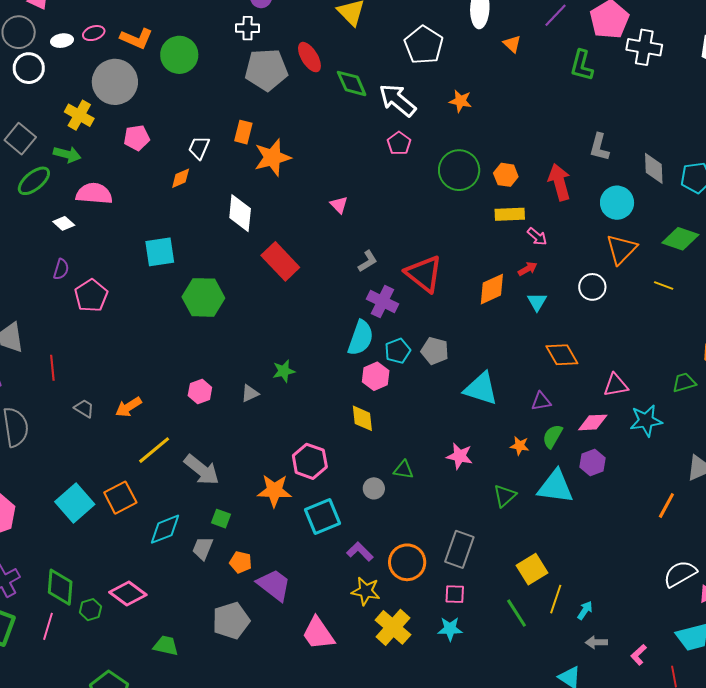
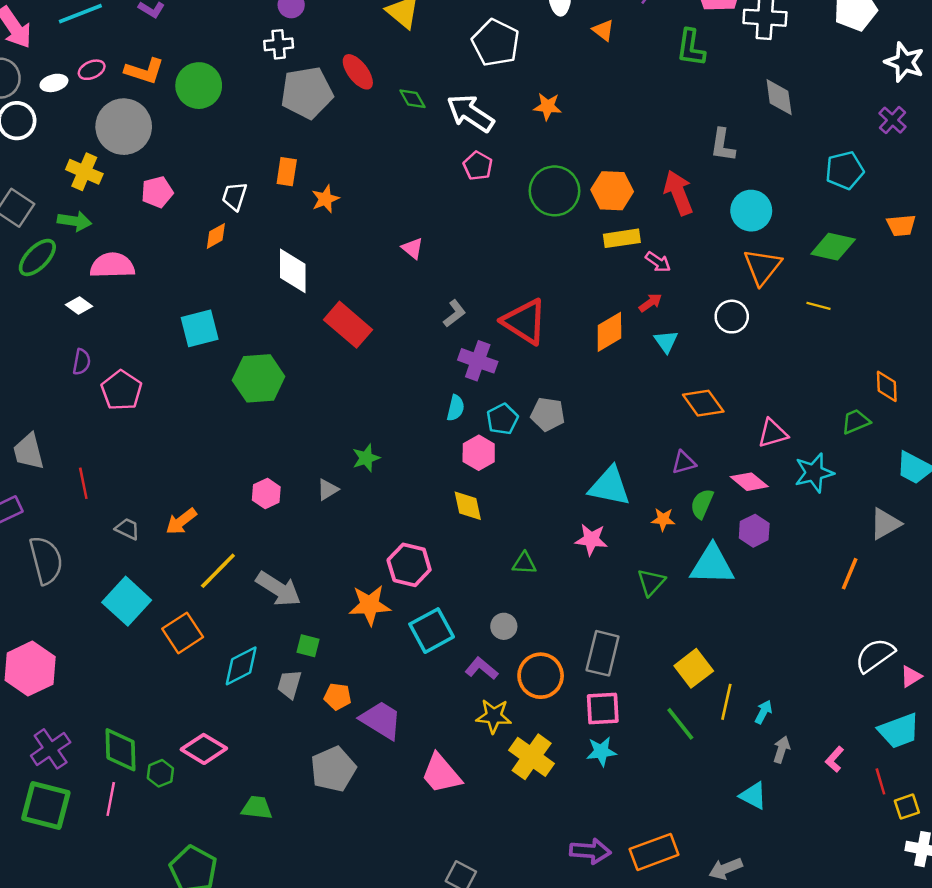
green diamond: (352, 83) -> (412, 99), size x0.7
orange star: (272, 157) -> (325, 199), size x0.6
gray diamond: (654, 168) -> (779, 97), moved
orange hexagon: (506, 175) -> (612, 191), size x1.4
cyan semicircle: (361, 338) -> (456, 408), size x0.6
cyan triangle: (481, 389) -> (610, 486), moved
pink diamond: (593, 422) -> (749, 482), turned 48
gray circle: (374, 488) -> (504, 626), moved
cyan square: (75, 503) -> (127, 601), moved
pink square: (455, 594) -> (603, 709), size x1.4
gray arrow: (596, 642) -> (782, 750), turned 115

